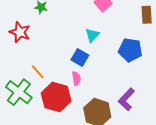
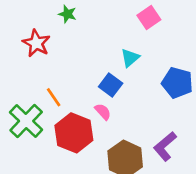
pink semicircle: (76, 78) -> (103, 112), turned -40

